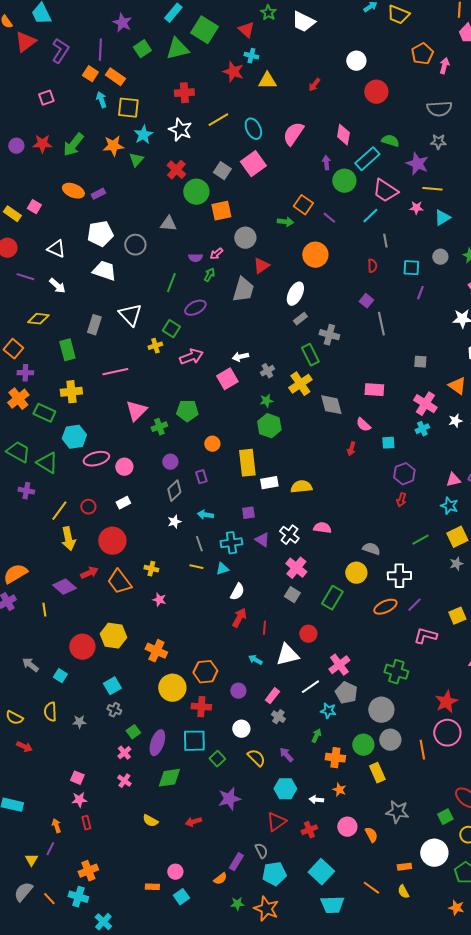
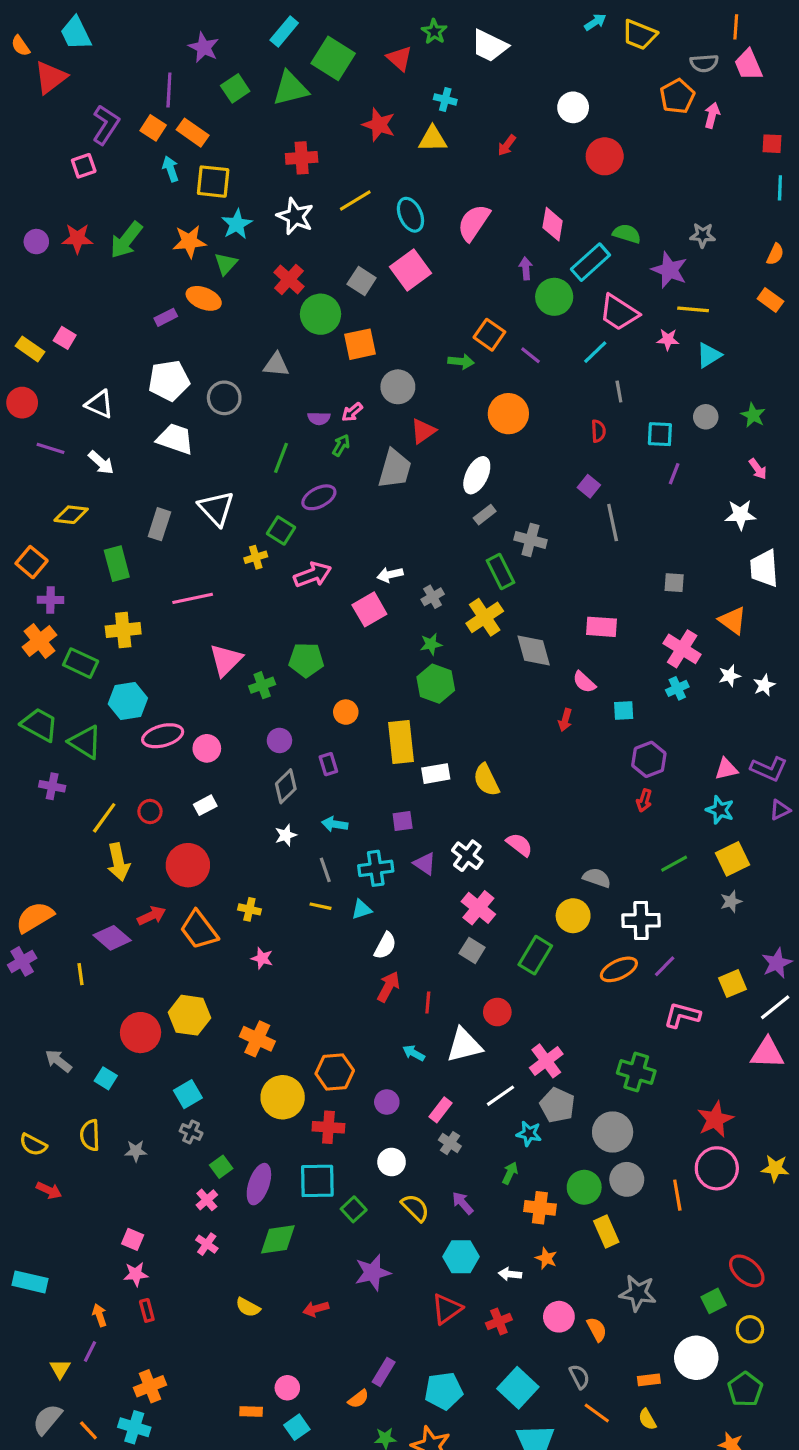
purple L-shape: (60, 51) -> (106, 125), moved
cyan cross: (251, 56) -> (445, 99), moved
gray semicircle: (439, 109) -> (704, 63), moved, size x0.7
orange ellipse: (73, 191) -> (204, 298), moved
yellow semicircle: (301, 487) -> (486, 780), turned -110
pink semicircle: (322, 528) -> (519, 845), turned 30
gray semicircle: (261, 851) -> (579, 1377), moved

